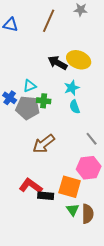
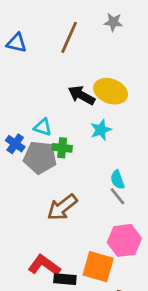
cyan triangle: (30, 86) -> (43, 127), turned 40
cyan semicircle: (75, 107) -> (117, 180), moved
gray line: (92, 139) -> (117, 196), moved

